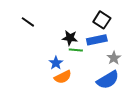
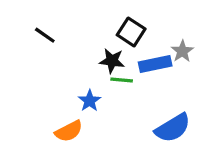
black square: (102, 20) -> (131, 32), moved
gray star: (114, 58) -> (182, 51), moved
orange semicircle: (63, 77) -> (69, 131), moved

